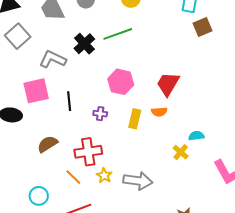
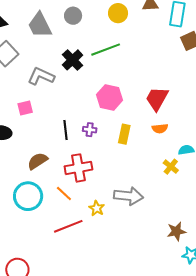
pink square: (36, 91) -> (25, 108), size x0.6
black line: (69, 101) -> (66, 130), moved
orange semicircle: (159, 112) -> (160, 128), moved
yellow star: (104, 175) -> (97, 208), moved
cyan circle: (39, 196) -> (28, 196), moved, size x1.5

